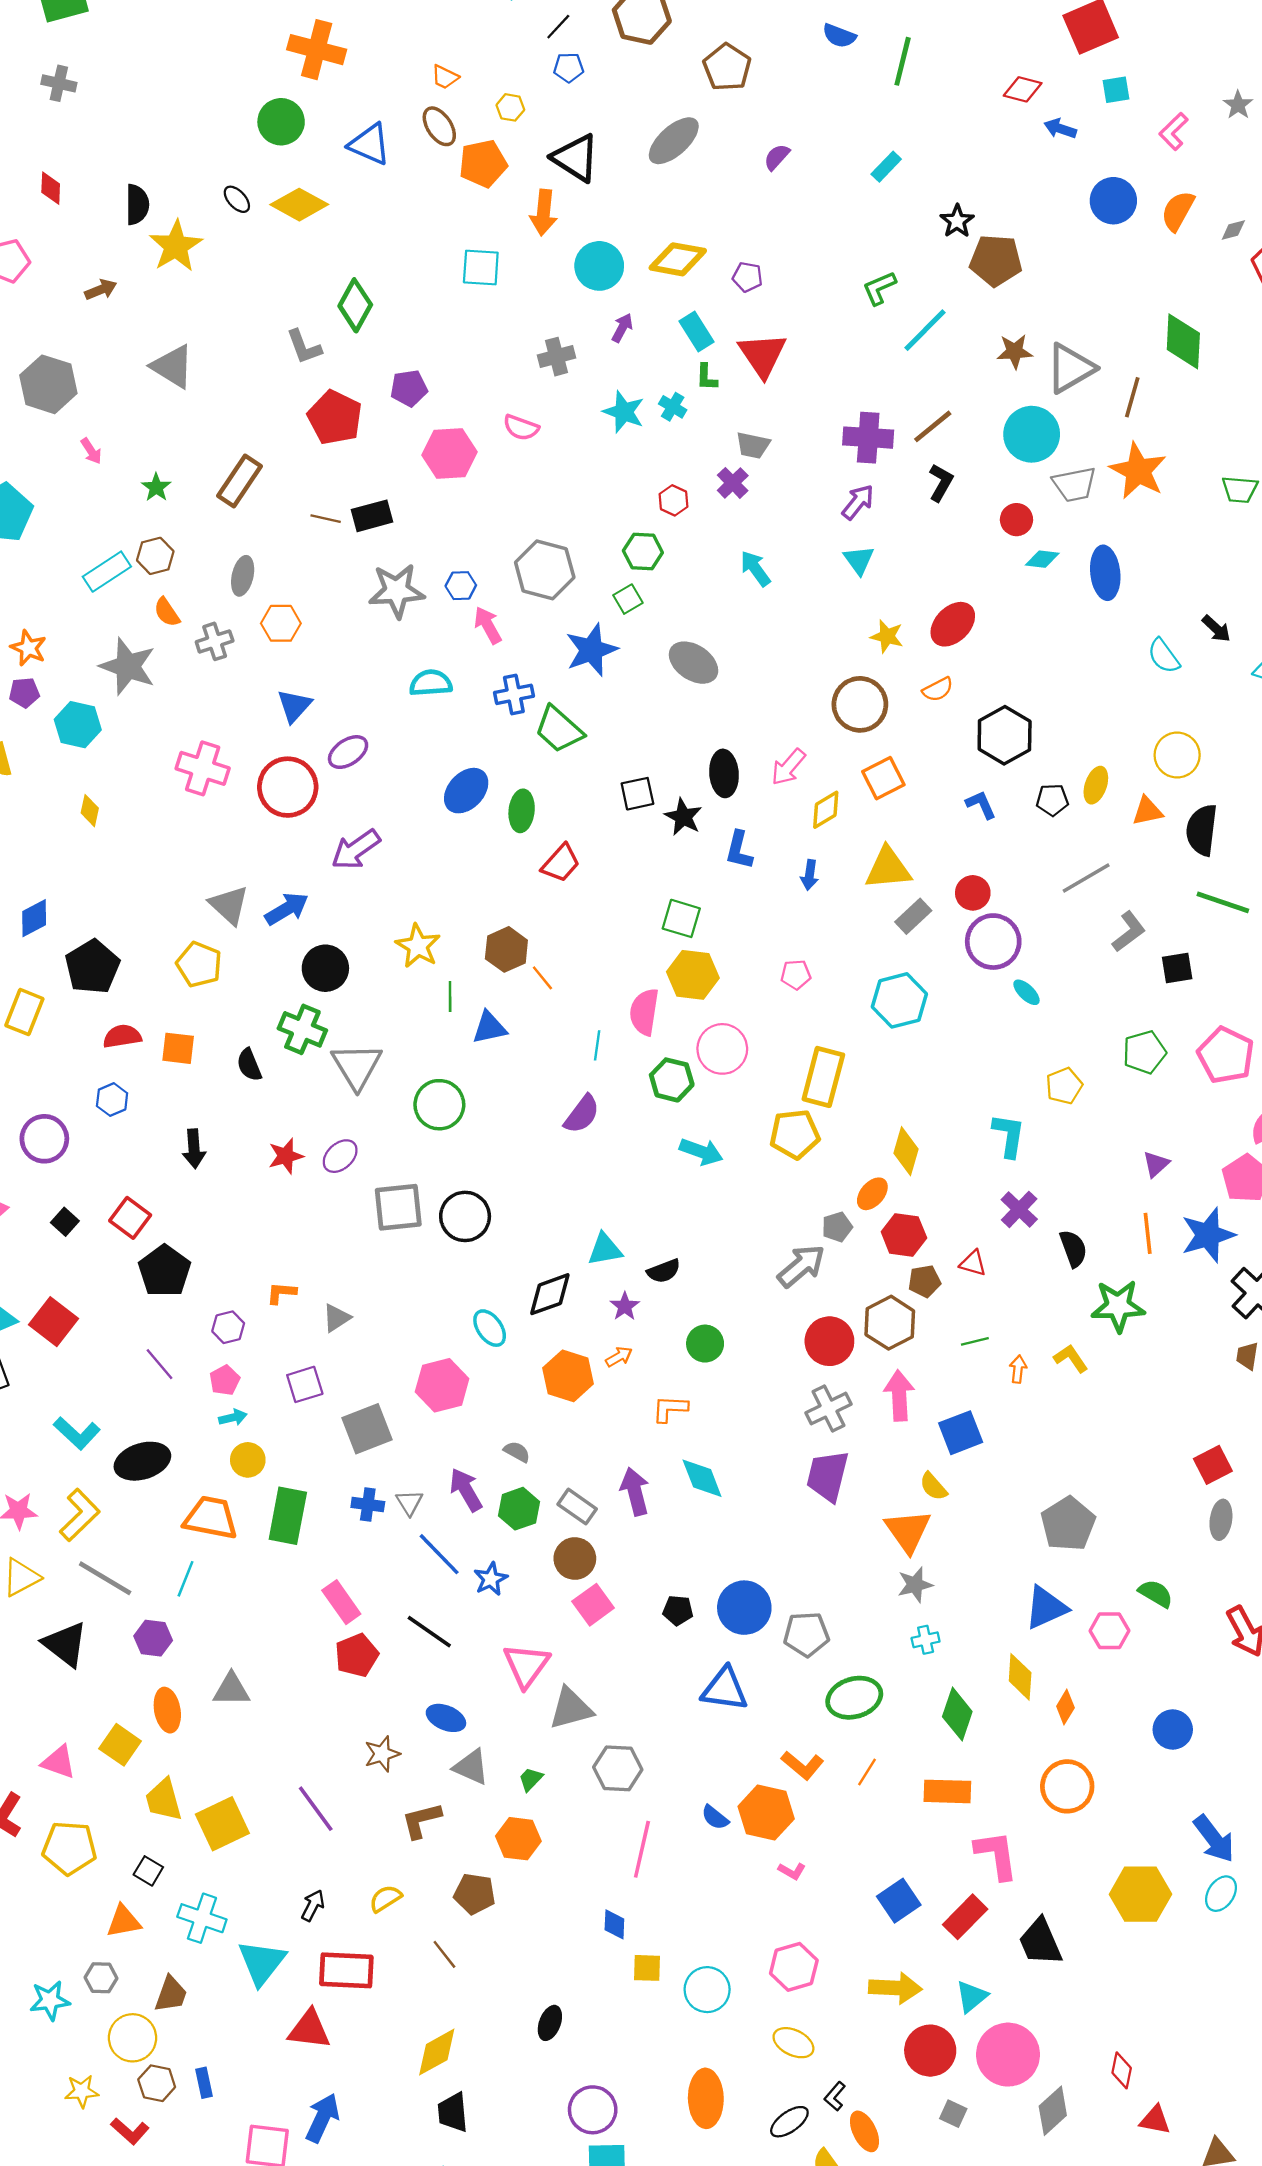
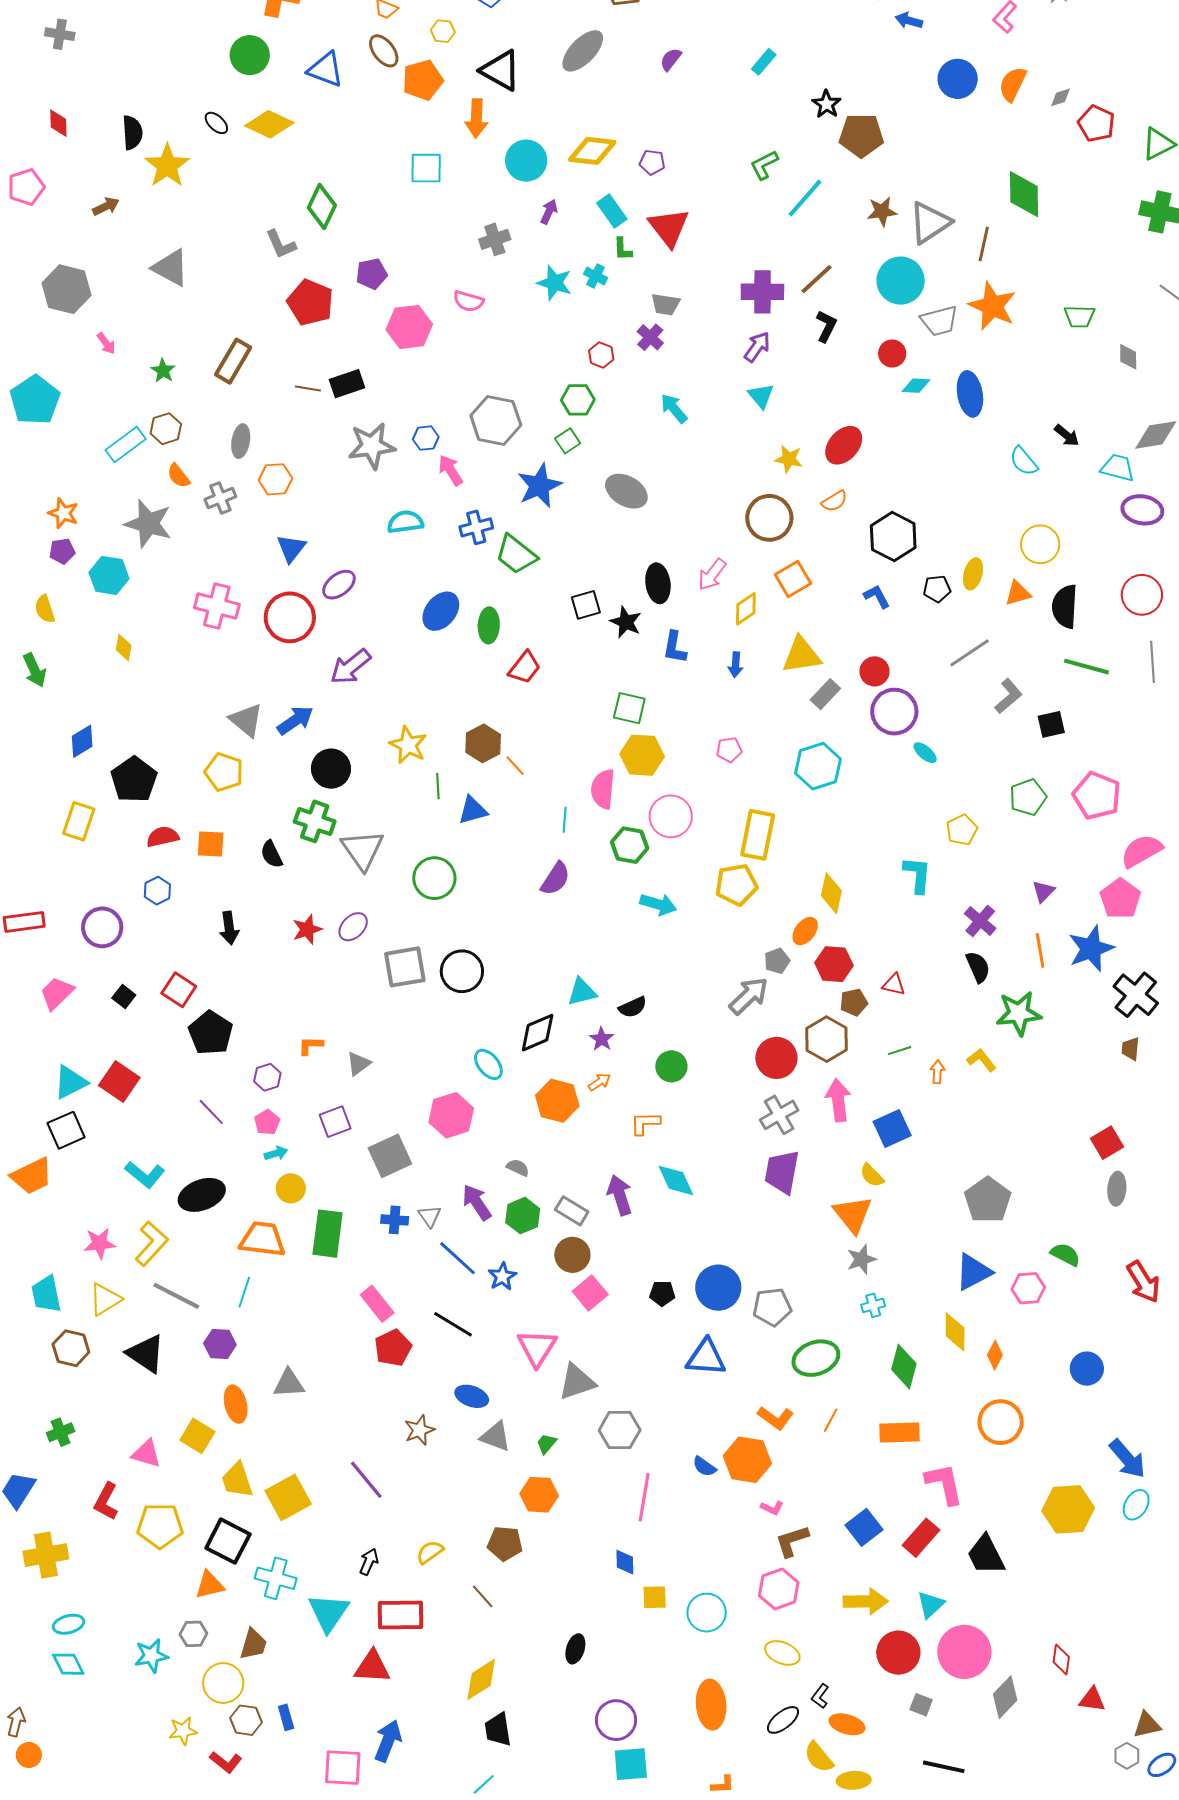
purple cross: (1019, 1209) -> (980, 921), moved
brown L-shape: (421, 1820) -> (792, 1541), moved
black square: (148, 1871) -> (228, 1541), size x1.8
orange ellipse: (864, 2131) -> (847, 1724), turned -44

